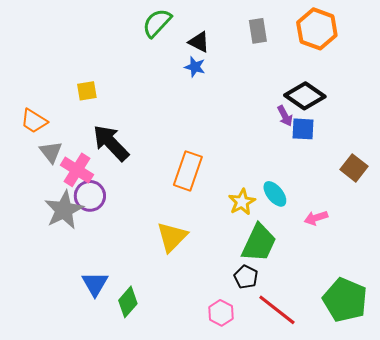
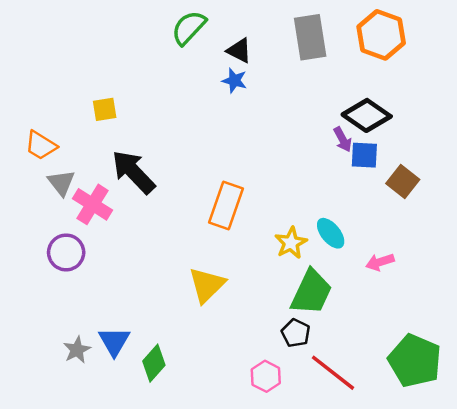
gray rectangle: (258, 31) -> (310, 37), size x1.5
brown square: (354, 168) -> (403, 182), moved
purple circle: (90, 196) -> (66, 252), moved
gray star: (64, 210) -> (77, 350), moved, size x0.6

